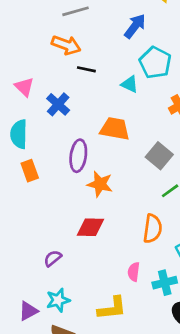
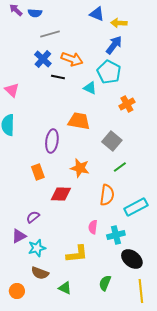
blue arrow: (135, 26) -> (114, 45), moved
orange arrow: (66, 45) -> (72, 59), moved
blue cross: (58, 104) -> (43, 59), moved
orange rectangle: (30, 171) -> (38, 172), moved
orange star: (100, 184) -> (80, 168), moved
purple triangle: (28, 311) -> (19, 236), moved

